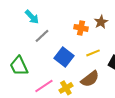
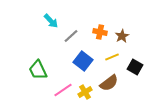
brown star: (101, 22) -> (122, 36), moved
gray line: (42, 36) -> (71, 36), moved

